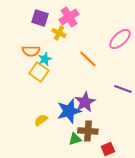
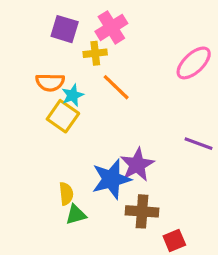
yellow cross: (59, 33) -> (95, 53), turned -32
orange line: (88, 59) -> (116, 87), moved
yellow semicircle: (41, 120) -> (66, 194), turned 120
green triangle: (75, 139) -> (76, 215), moved

